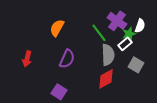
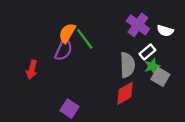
white semicircle: (140, 26) -> (165, 31), turned 88
green line: (99, 33) -> (85, 39), moved
green star: (129, 34) -> (152, 66), moved
purple semicircle: (67, 59) -> (64, 50), moved

